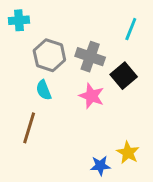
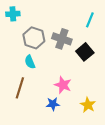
pink star: (92, 96) -> (63, 85), moved
blue star: (100, 166) -> (53, 104), moved

